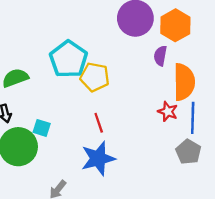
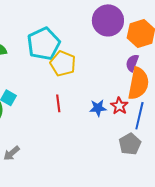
purple semicircle: (160, 56) -> (132, 63), moved
blue star: (98, 158) -> (98, 108), moved, size x0.6

